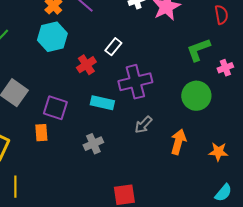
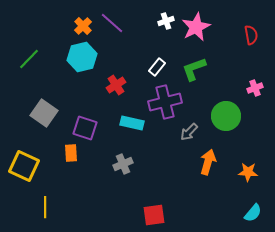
white rectangle: (113, 47) -> (157, 67), moved
green L-shape: (198, 50) -> (194, 69), moved
gray arrow: (143, 125) -> (189, 132), moved

